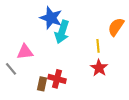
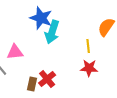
red star: (99, 68) -> (89, 68), turned -30
red cross: (57, 79) -> (47, 79), turned 36

